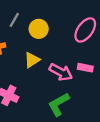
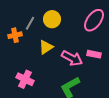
gray line: (14, 20) -> (30, 23), moved

